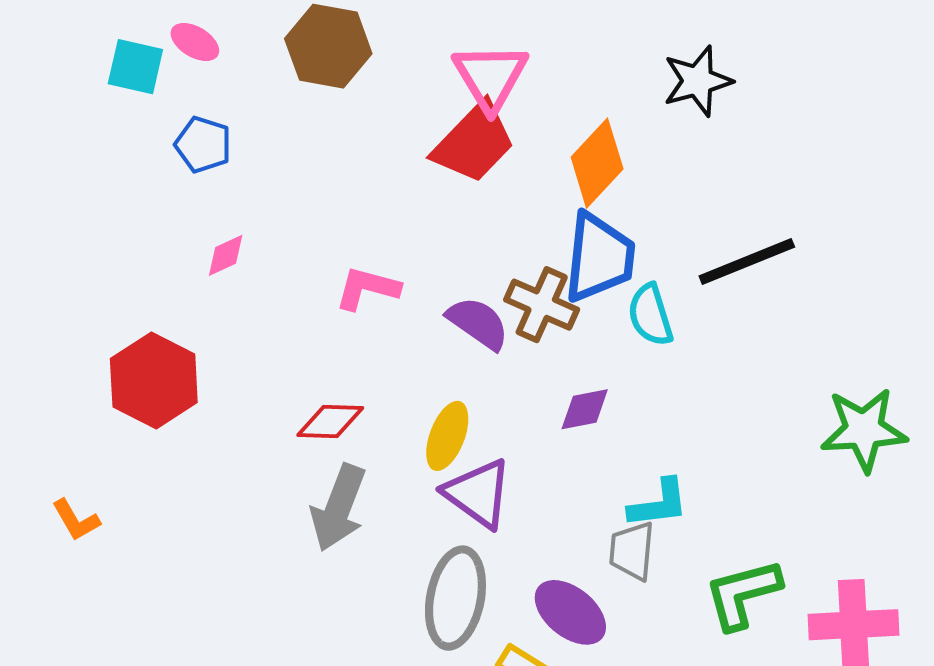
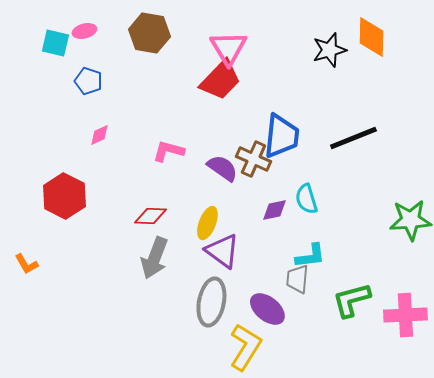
pink ellipse: (195, 42) -> (84, 31), turned -45
orange diamond: (597, 163) -> (371, 37), moved, turned -42
cyan semicircle: (650, 315) -> (306, 199), moved

